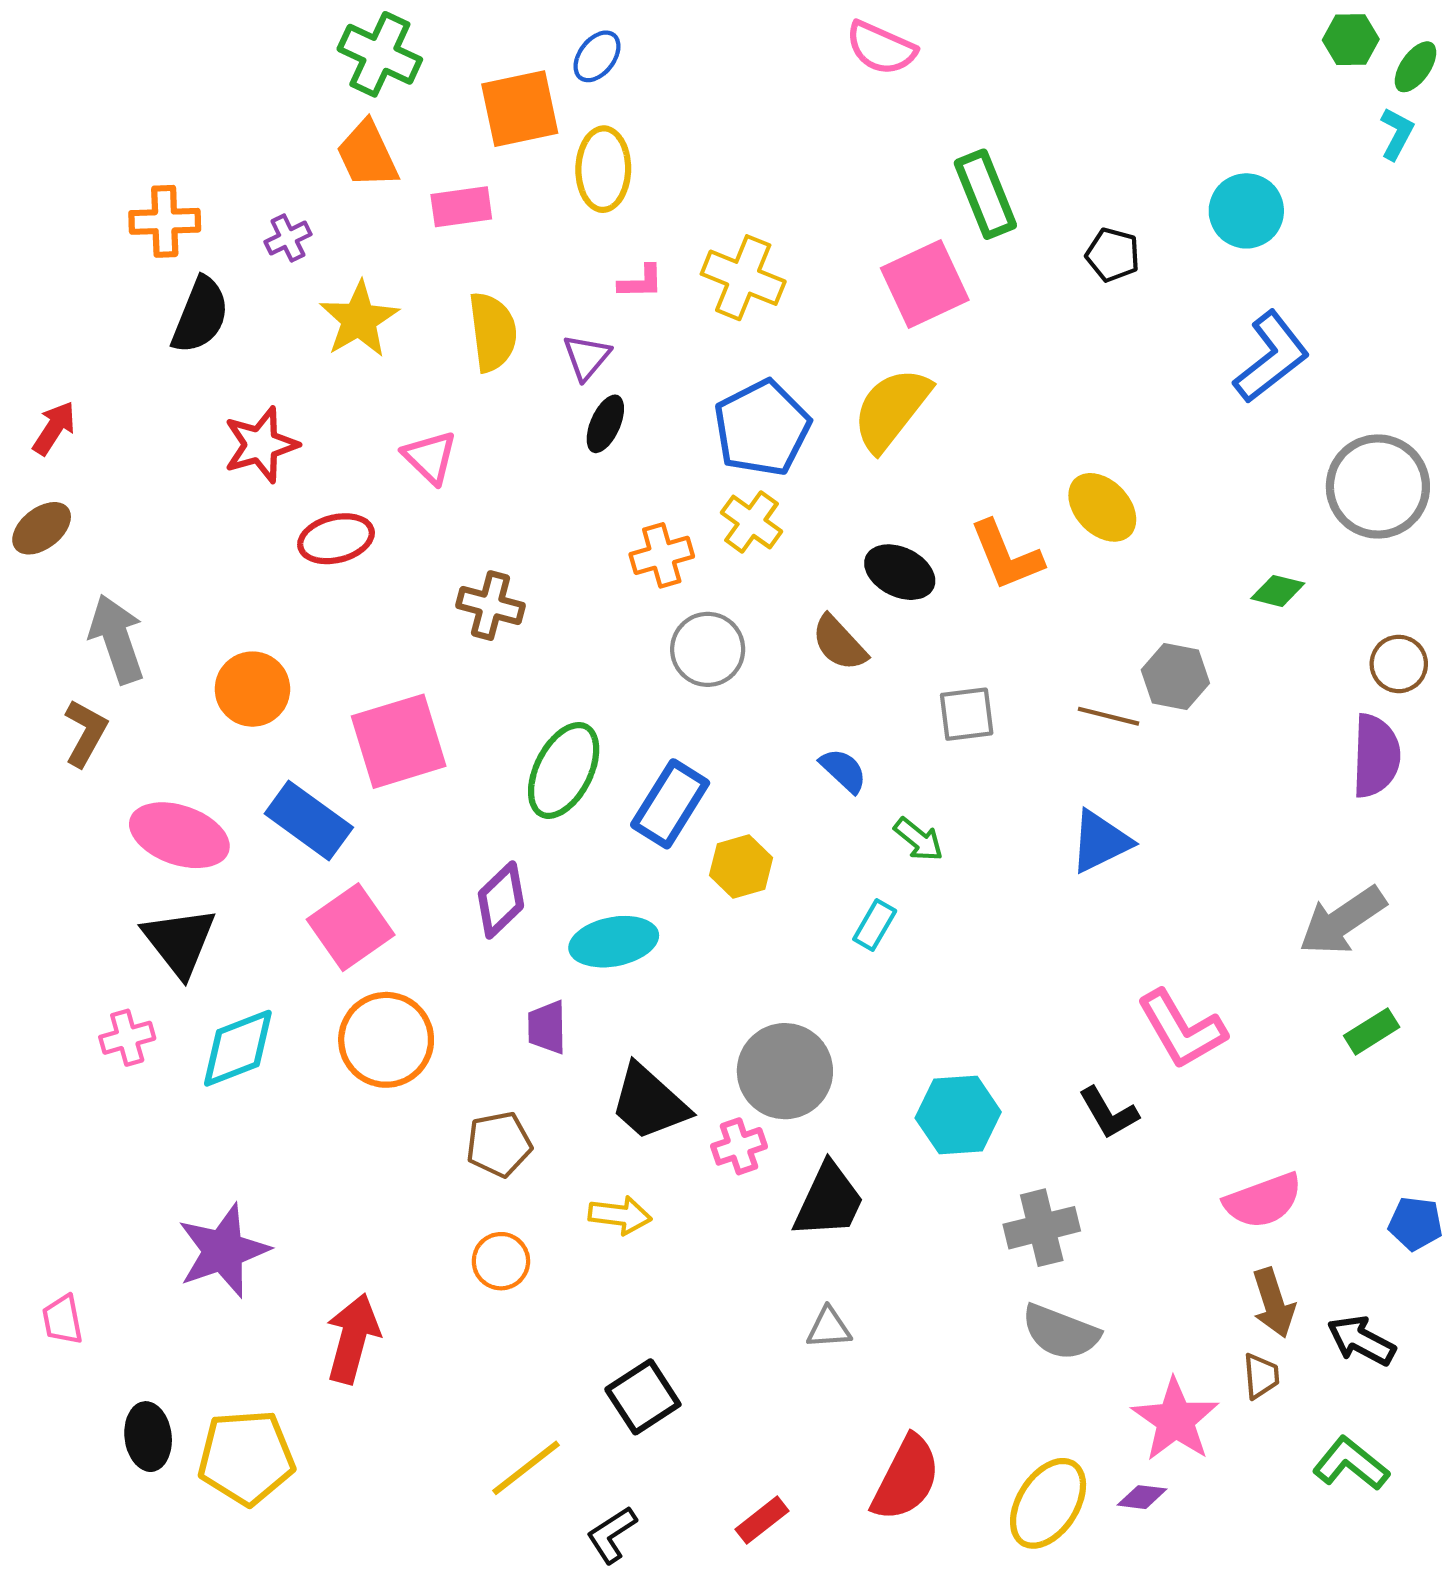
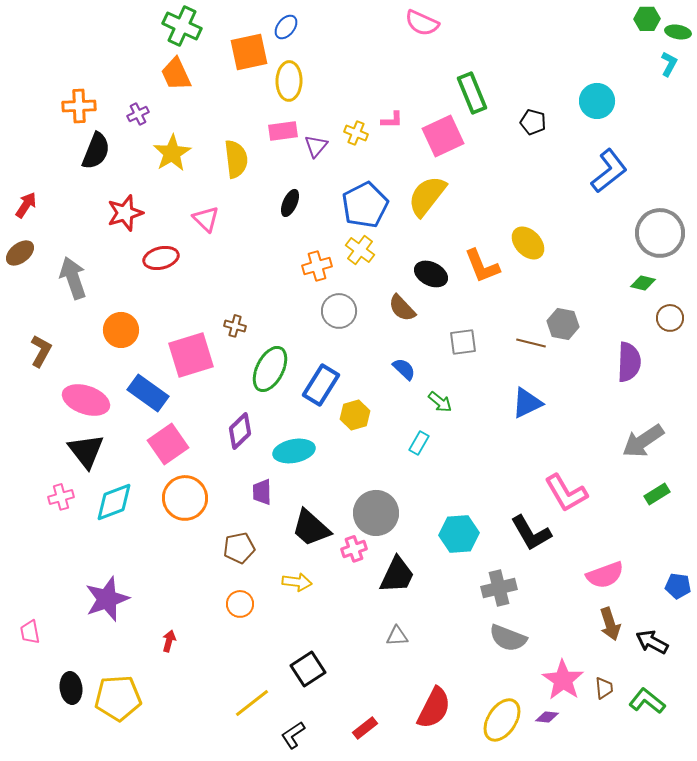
green ellipse: (1415, 67) -> (678, 32), turned 65
pink rectangle: (461, 207) -> (283, 131), moved
yellow cross: (743, 278) -> (356, 133), size x0.6
pink L-shape: (641, 282) -> (392, 120), moved
purple triangle: (587, 357) -> (316, 146), moved
green diamond: (1278, 591) -> (643, 283), moved
brown cross: (491, 606) -> (235, 326), moved, size x0.7
gray arrow: (117, 639) -> (73, 278), moved
purple semicircle: (1376, 756) -> (629, 362), moved
black L-shape: (1109, 1113) -> (531, 533), size x1.4
red arrow: (353, 1338) -> (169, 641), size x0.5
brown trapezoid: (1261, 1376) -> (604, 688), moved

